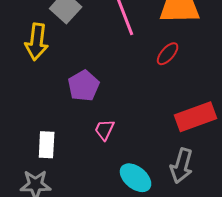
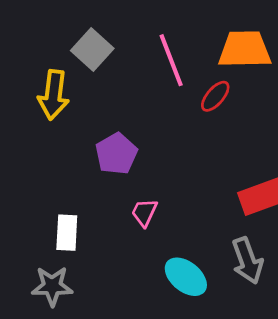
red ellipse: (168, 54) -> (215, 96), moved
gray arrow: (182, 166) -> (247, 261), turned -36

